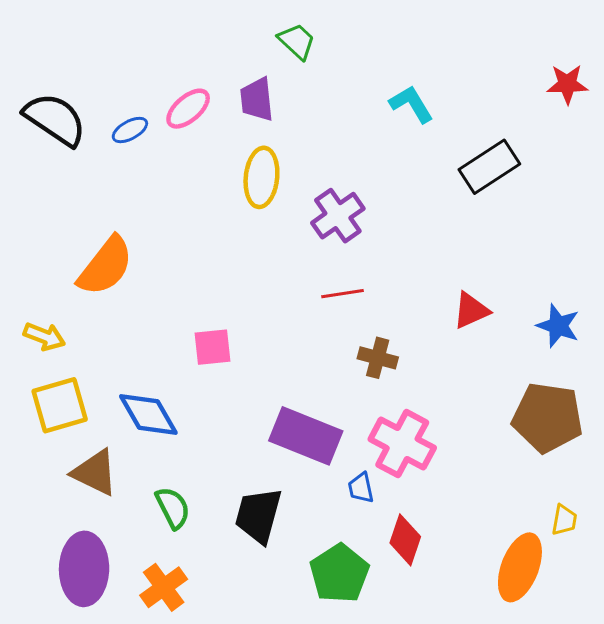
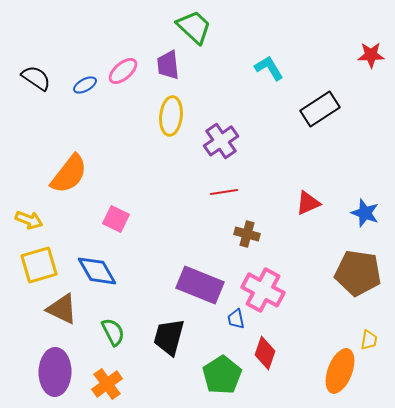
green trapezoid: (297, 41) -> (194, 27), size x1.4
black semicircle: (55, 119) -> (36, 78), size x0.7
pink square: (213, 347) -> (116, 219), moved, turned 32

